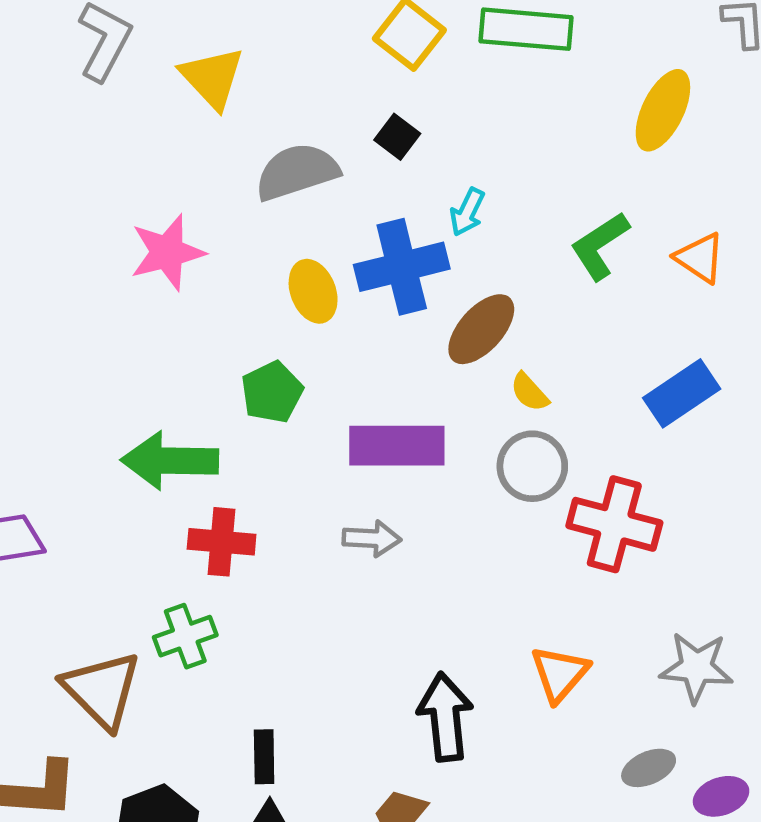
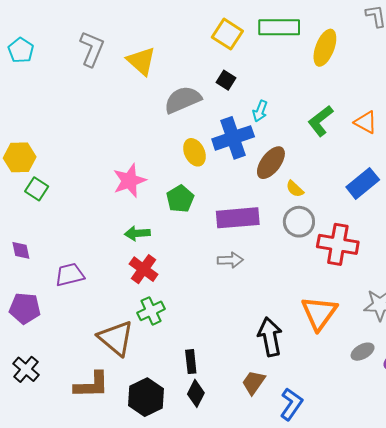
yellow ellipse: (663, 110) -> (325, 48), moved
pink star: (167, 252) -> (129, 181), moved
green arrow: (170, 461) -> (137, 233), size x0.6
red cross: (222, 542) -> (144, 269), moved, turned 36
orange triangle: (559, 674) -> (319, 313), size x1.4

